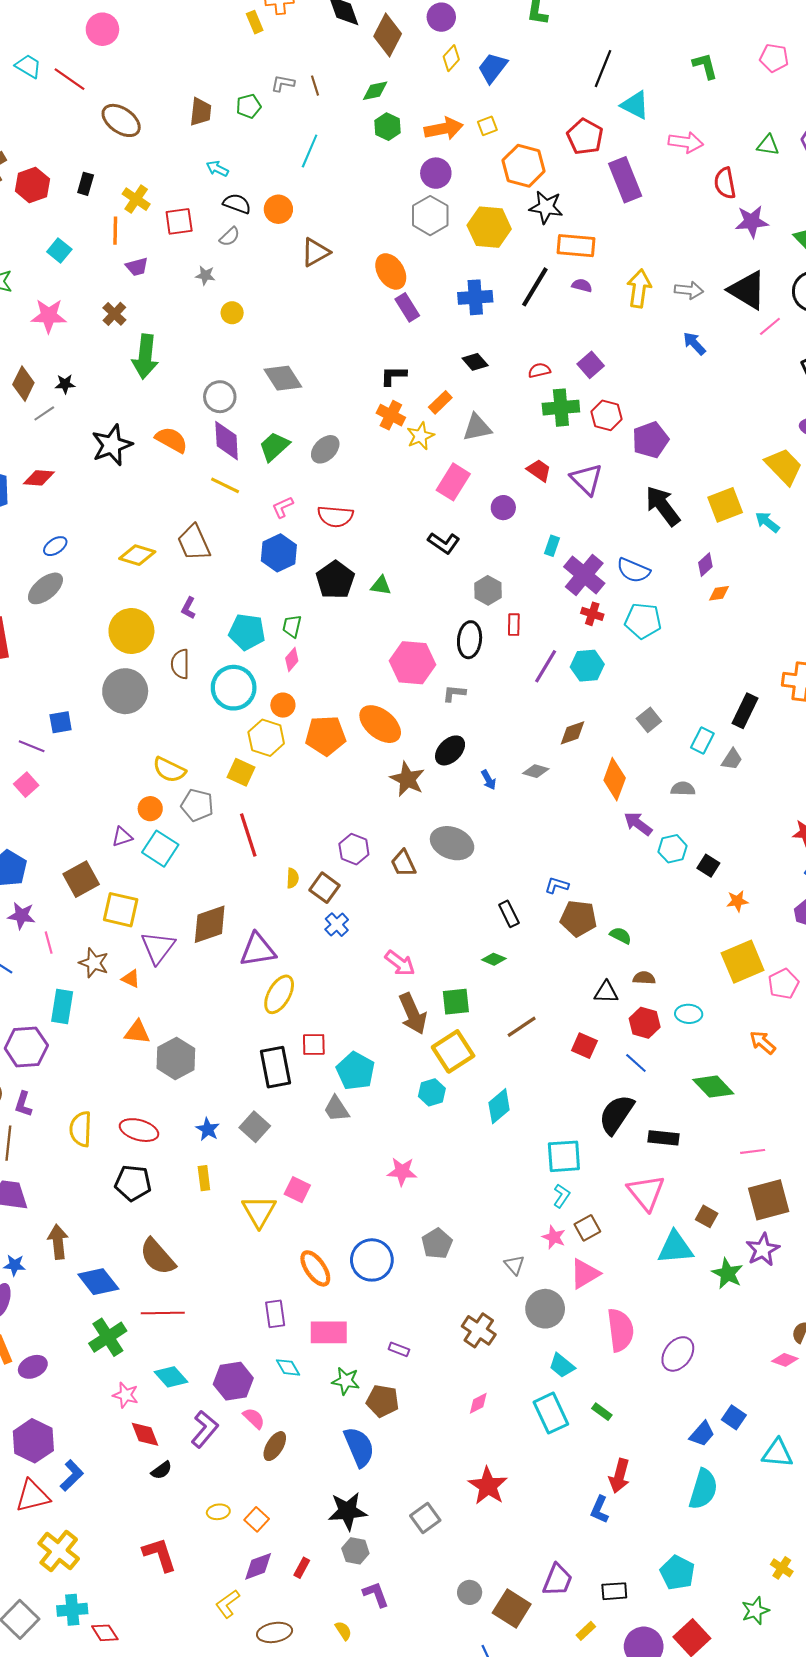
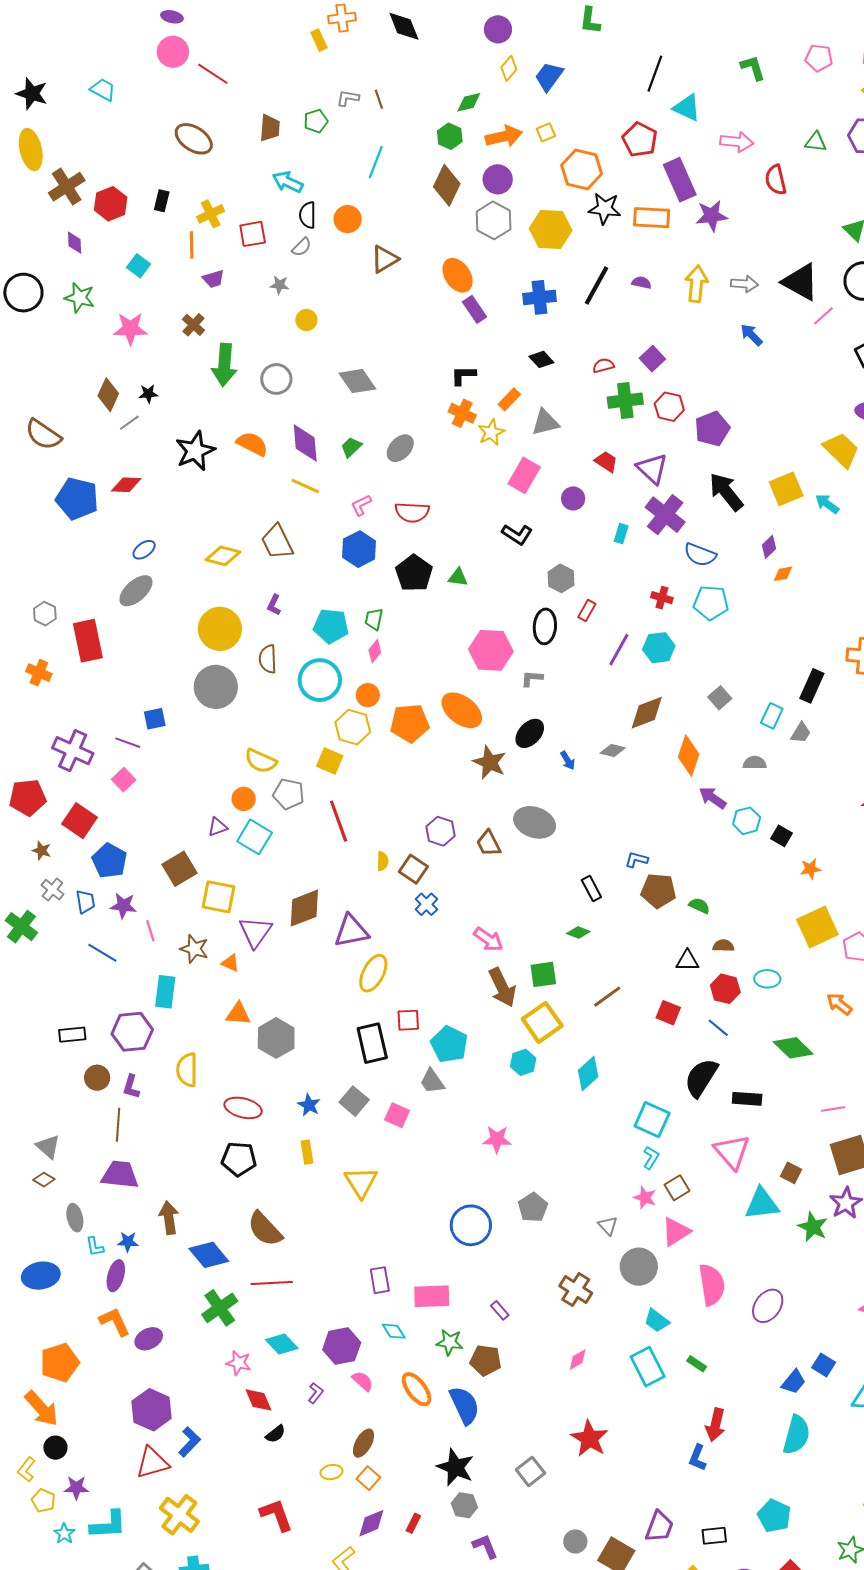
brown diamond: (388, 35) -> (447, 185), moved
red line: (69, 79) -> (213, 74), moved
green diamond: (375, 91) -> (469, 102), moved
cyan arrow: (217, 169) -> (288, 182), size x1.4
yellow cross: (136, 199) -> (211, 214), turned 32
black semicircle: (237, 204) -> (308, 215), turned -108
purple star: (752, 222) -> (712, 216), moved
orange rectangle: (576, 246) -> (652, 218), moved
gray circle: (220, 397) -> (276, 379), moved
green trapezoid: (274, 446) -> (351, 447), size x0.7
purple cross: (584, 575) -> (665, 515), moved
red rectangle: (514, 625) -> (587, 611), turned 30
brown diamond: (572, 733) -> (647, 713), size x1.4
yellow semicircle: (81, 1129) -> (187, 1070), moved
cyan square: (564, 1156) -> (652, 1120), turned 30
pink square: (297, 1190) -> (397, 1115), moved
orange ellipse: (315, 1268) -> (417, 1389), moved
purple rectangle: (399, 1349) -> (500, 1310), turned 30
purple L-shape: (205, 1429) -> (316, 1393), size x0.6
brown ellipse: (275, 1446) -> (363, 1443), moved
black star: (347, 1511) -> (455, 1467), turned 30

